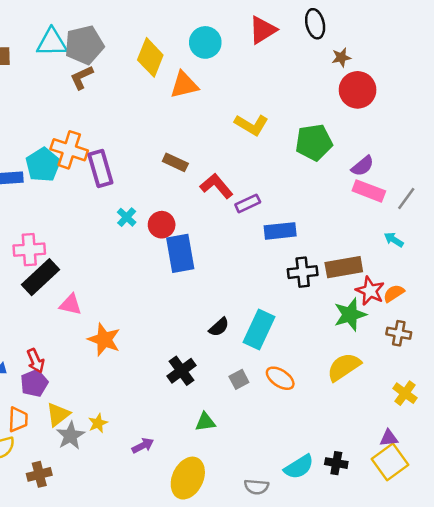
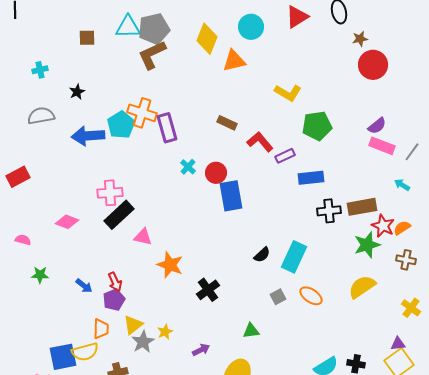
brown L-shape: (82, 77) -> (152, 55), size x1.5
green pentagon: (314, 142) -> (317, 126), moved
black cross: (182, 371) -> (208, 290), moved

